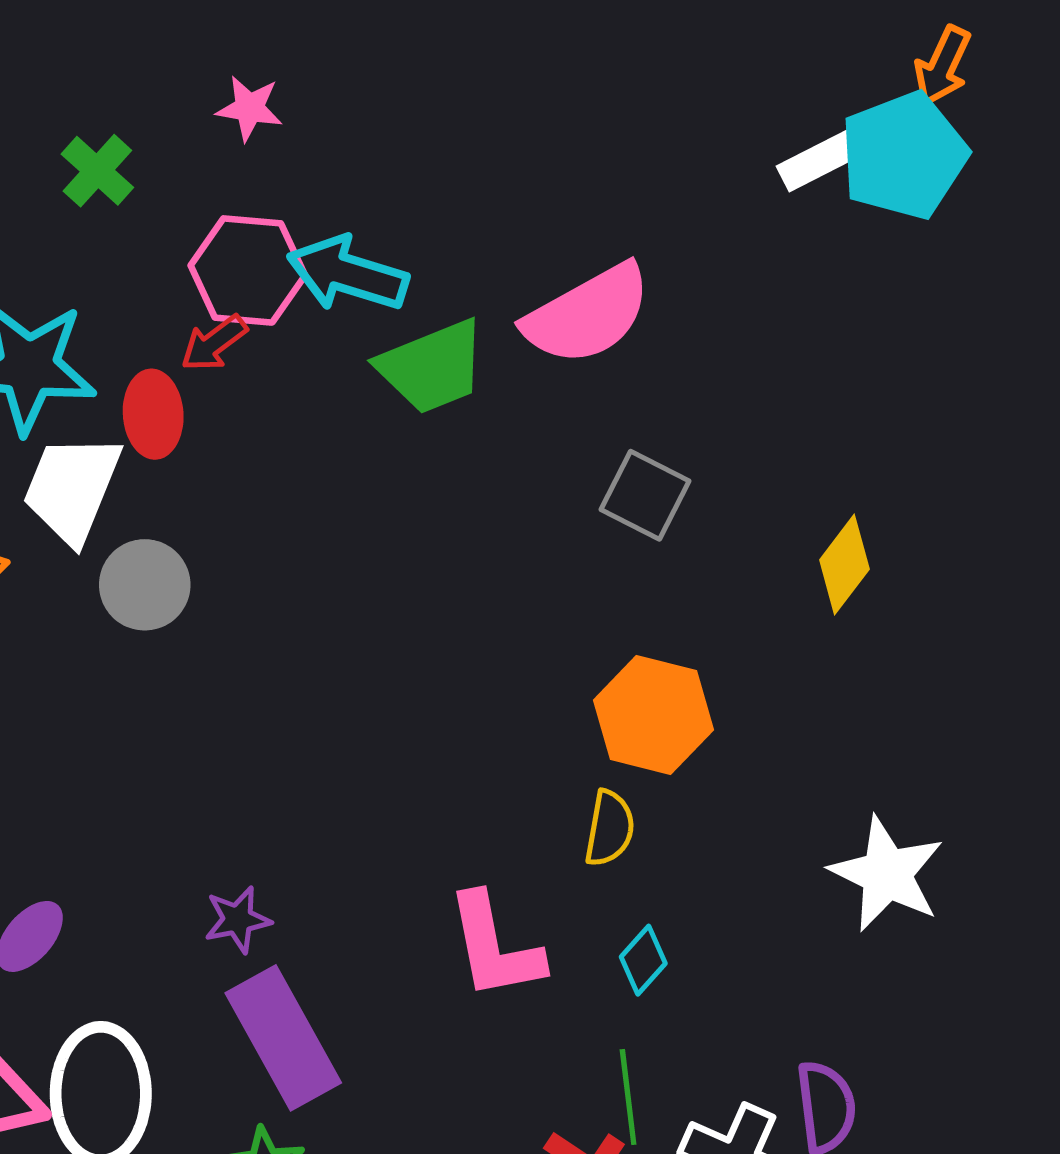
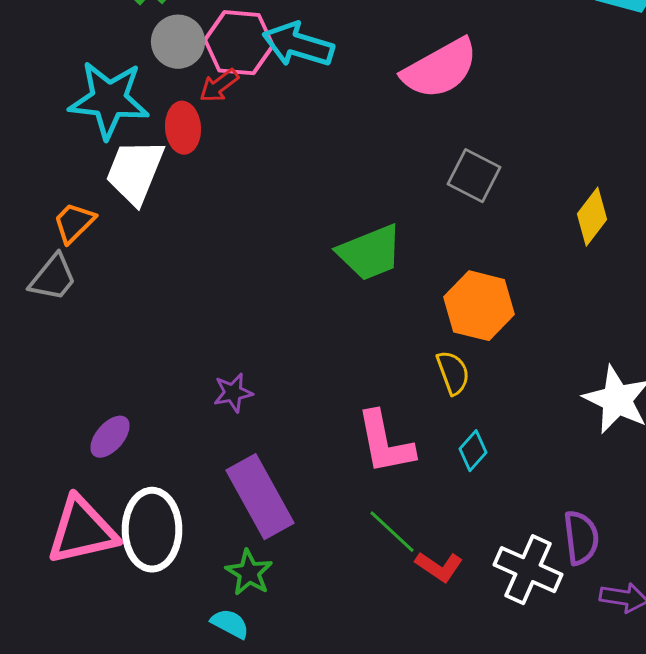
green trapezoid: (432, 367) -> (370, 253), moved
gray circle: (145, 585) -> (178, 42), moved
yellow semicircle: (610, 828) -> (453, 373), turned -30
purple star: (238, 920) -> (233, 393), moved
green line: (628, 1097) -> (392, 532), moved, turned -40

